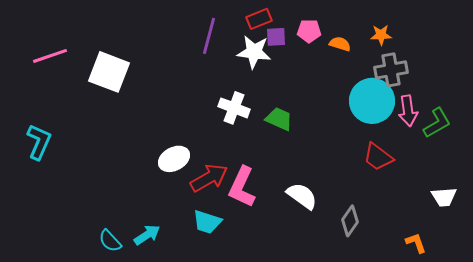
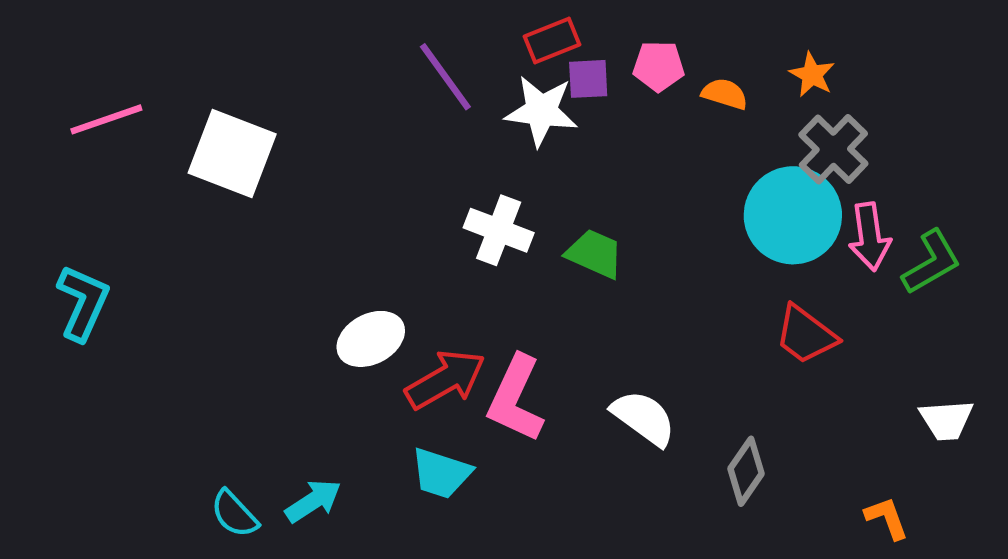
orange star: (381, 35) -> (812, 75), turned 30
purple line: (209, 36) -> (445, 77), turned -51
gray cross: (391, 70) -> (833, 149), turned -36

